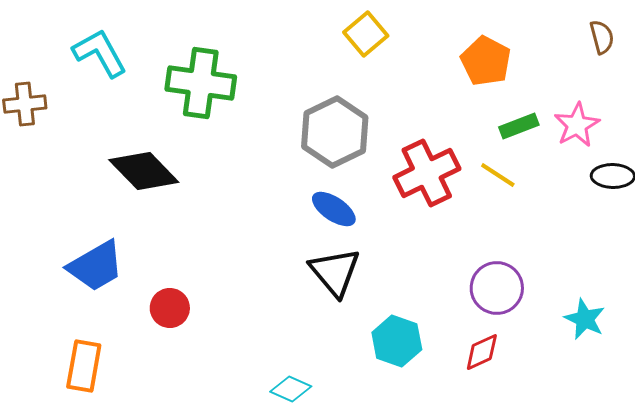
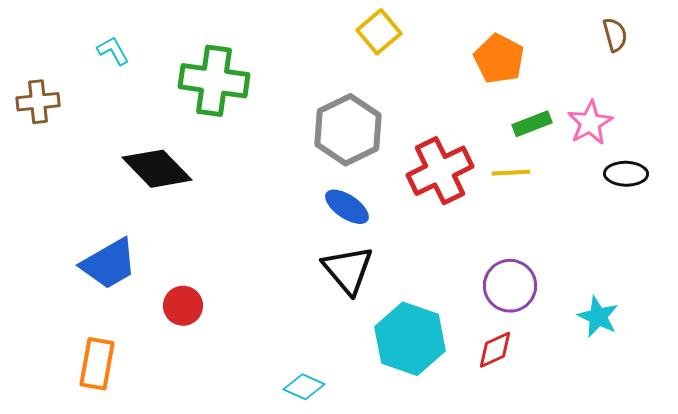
cyan L-shape: (100, 53) -> (113, 51), size x0.6
yellow line: (498, 175) -> (511, 173), turned -36
cyan hexagon: (397, 341) -> (410, 339), size x1.4

